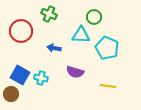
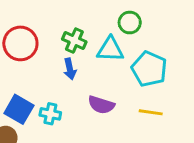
green cross: (49, 14) -> (74, 40), moved
blue arrow: (54, 48) -> (70, 69), turned -112
yellow line: (108, 86) -> (151, 112), moved

